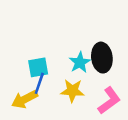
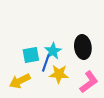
cyan star: (80, 62) -> (53, 51), moved
blue line: (39, 83) -> (46, 63), moved

